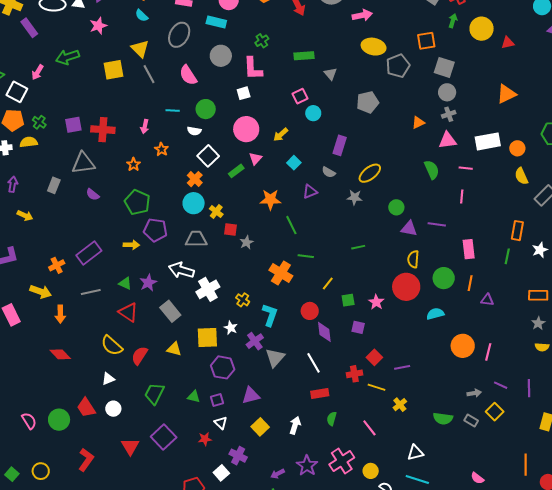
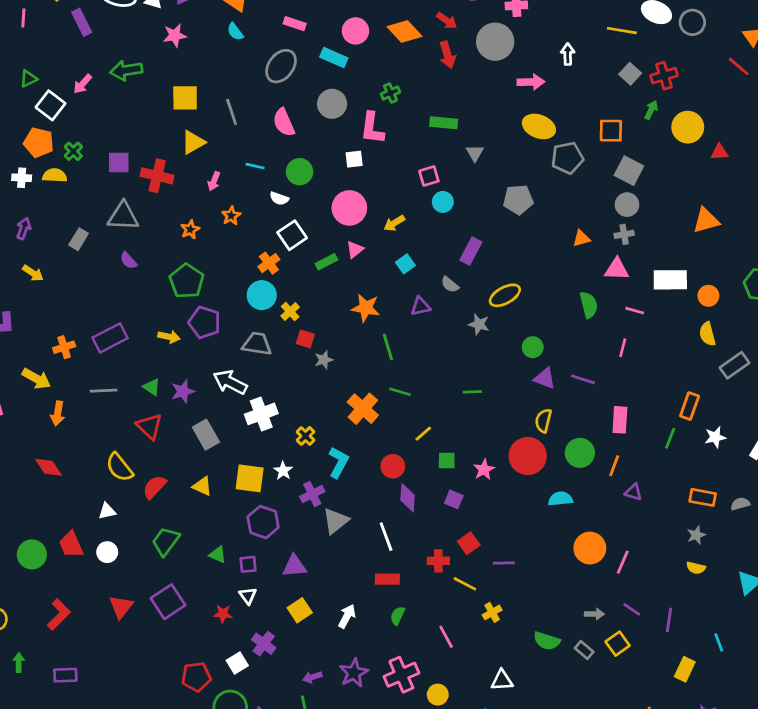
yellow triangle: (140, 49) -> (193, 142), moved, turned 36

